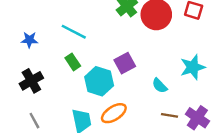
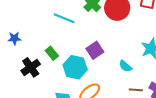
cyan line: (74, 32) -> (64, 18), moved
black cross: (31, 81) -> (31, 67), moved

